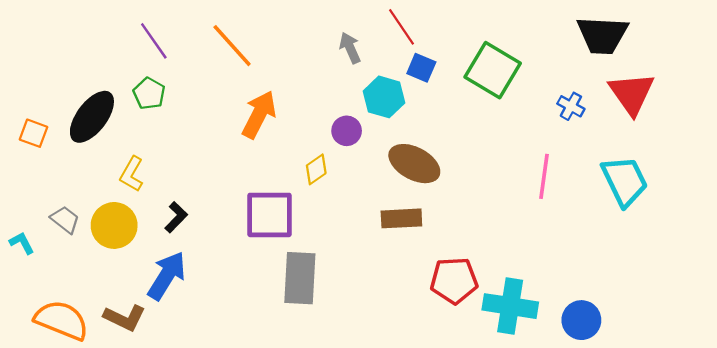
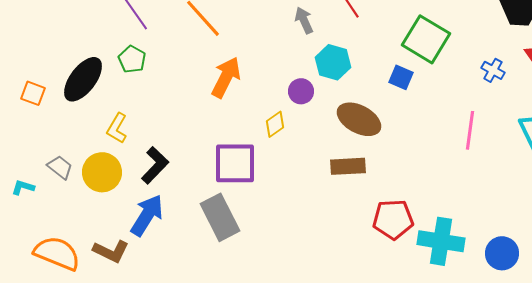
blue square: (421, 68) -> (401, 77), moved
black L-shape: (176, 217) -> (155, 165), size x1.4
cyan L-shape: (22, 243) -> (23, 187), turned -45
gray rectangle: (300, 278) -> (220, 217), moved, turned -30

